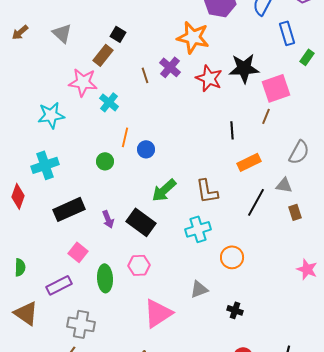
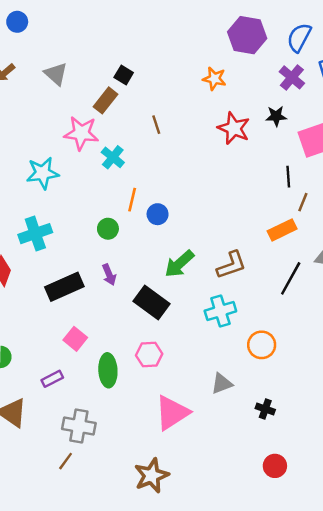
orange star: (193, 37) -> (214, 79), size x0.6
purple cross: (170, 67) -> (292, 77), moved
black star: (244, 68) -> (276, 116), size x0.6
brown line: (266, 116) -> (303, 202), moved
black line: (232, 130) -> (288, 177), moved
brown L-shape: (207, 191) -> (231, 265), turned -100
purple arrow: (108, 219) -> (109, 275), moved
purple rectangle: (59, 285) -> (52, 379), size x0.7

